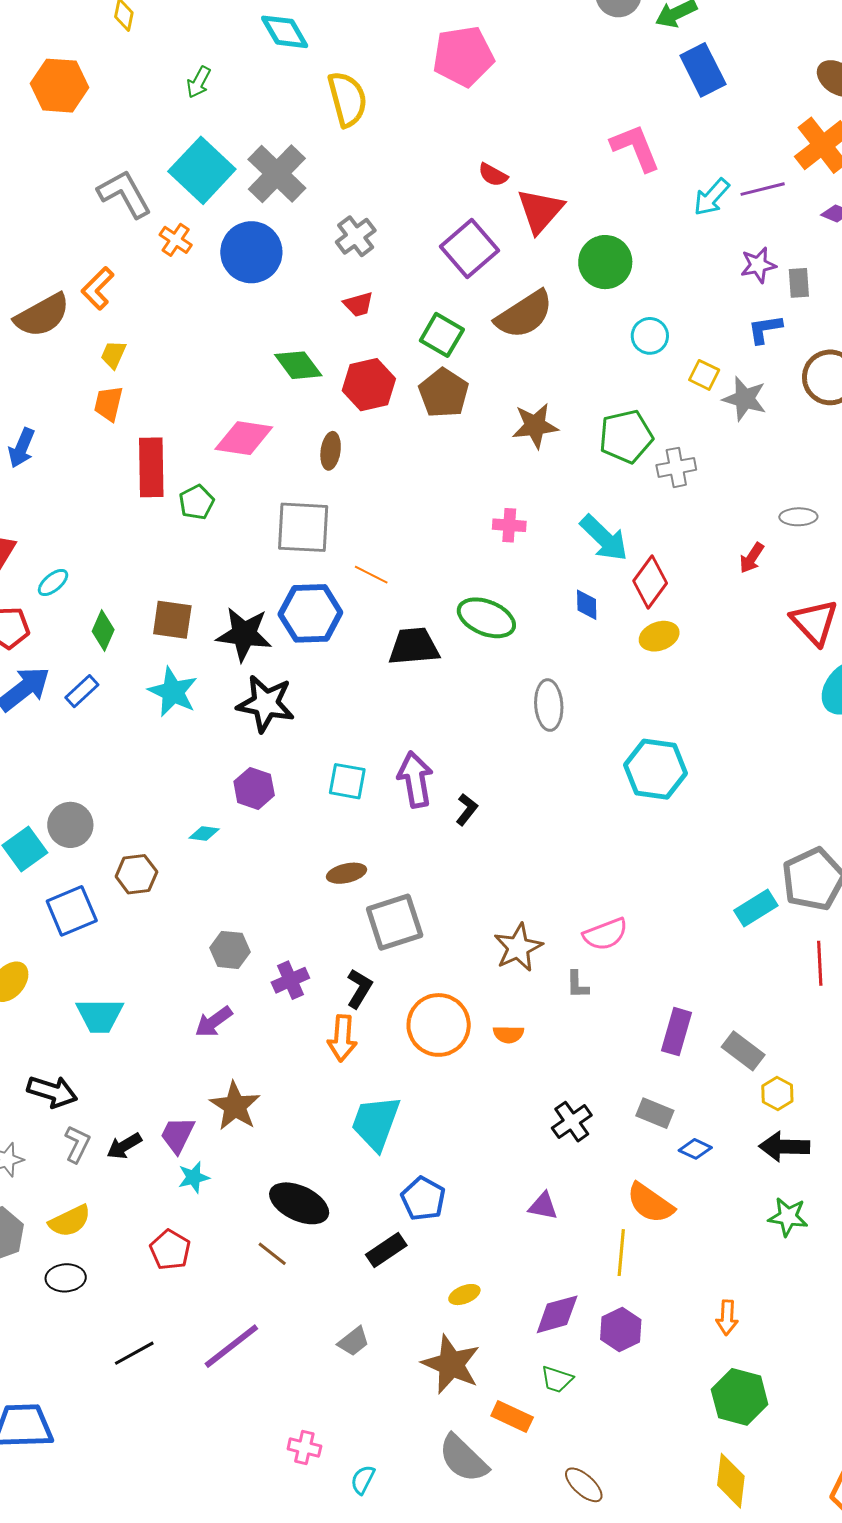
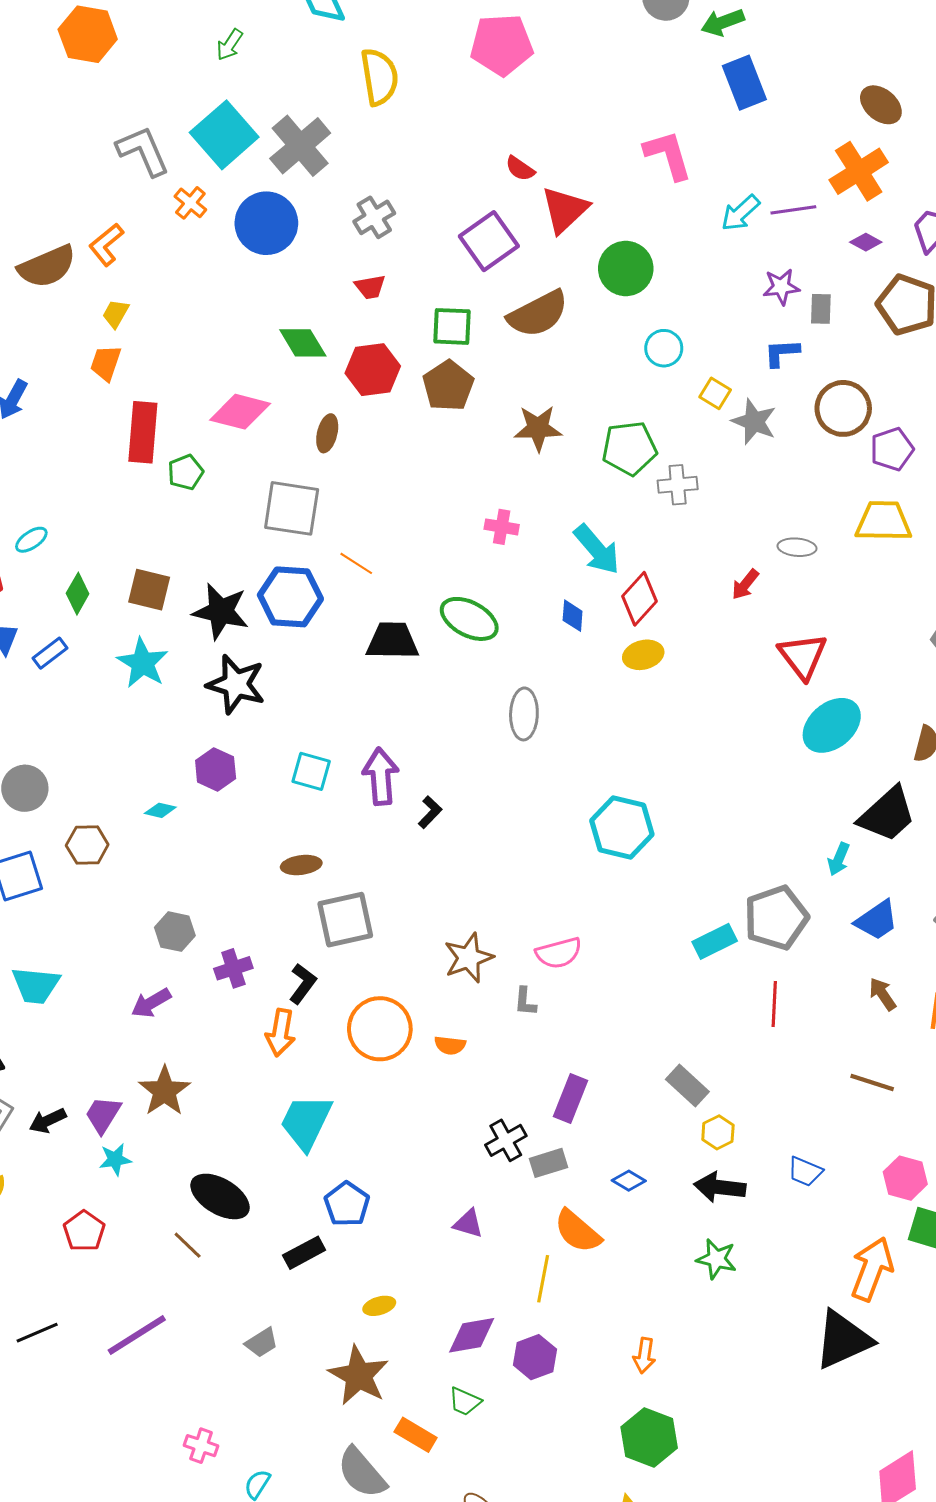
green square: (442, 335) -> (452, 326), turned -33
cyan hexagon: (656, 769) -> (622, 827), moved
purple rectangle: (677, 1032) -> (570, 1099), moved
gray rectangle: (655, 1113) -> (548, 1163), moved, turned -45

